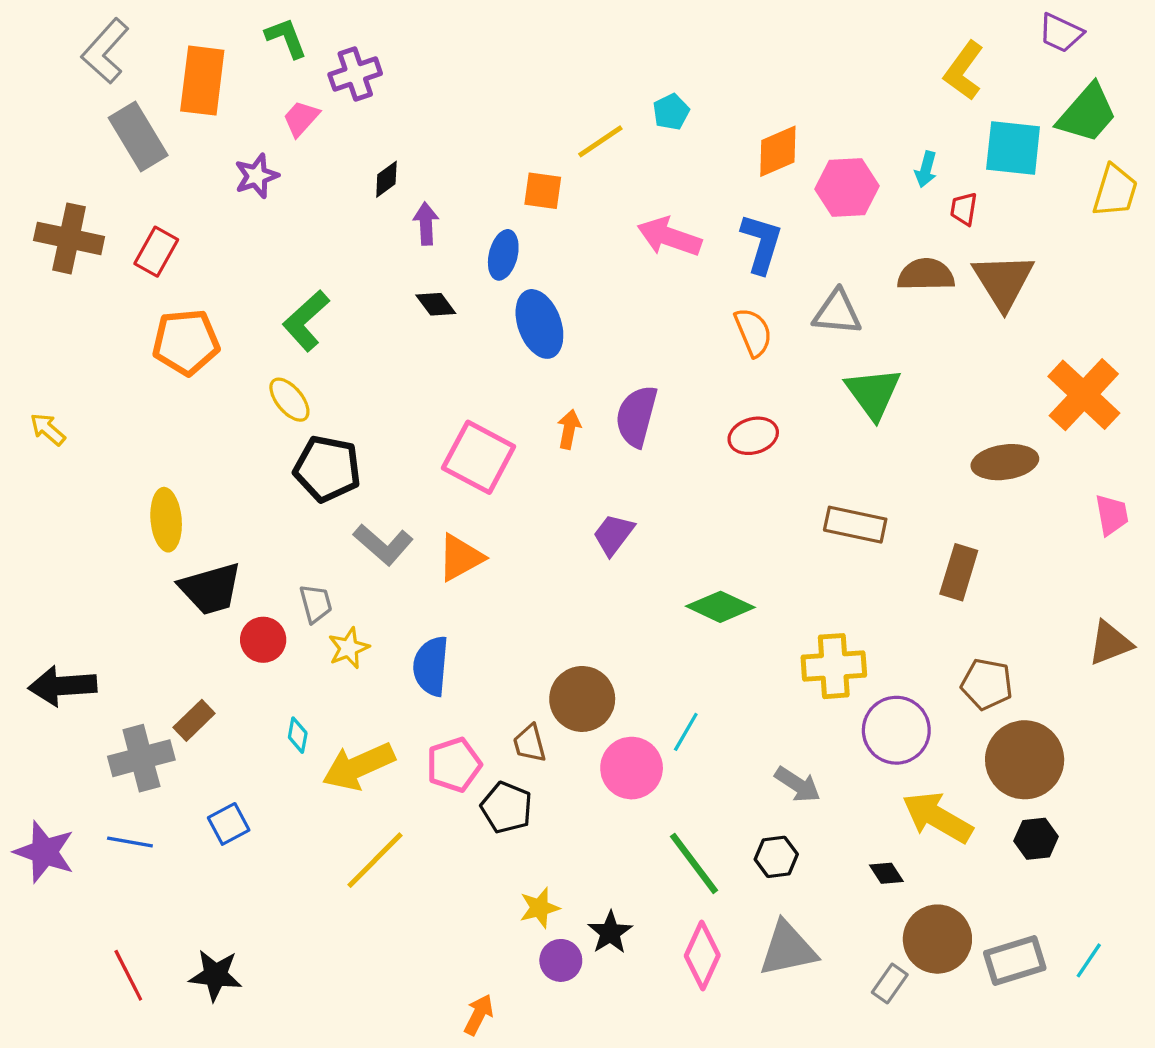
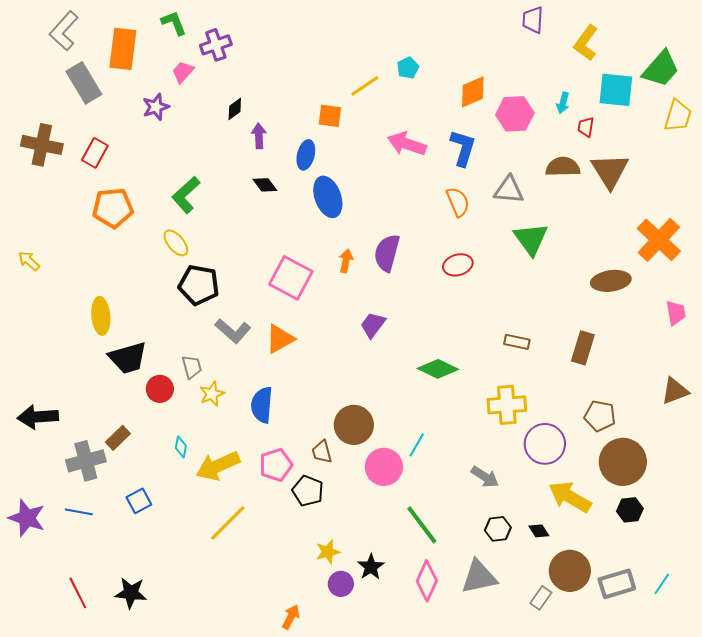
purple trapezoid: (1061, 33) -> (533, 20), moved, turned 68
brown rectangle: (855, 525) -> (517, 342), moved, size x0.7
black hexagon: (776, 857) -> (498, 529), moved

